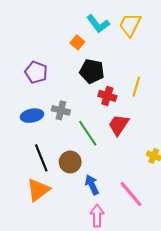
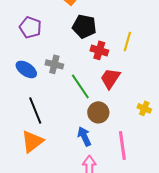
blue ellipse: (32, 116) -> (26, 69), turned 45
brown circle: (70, 162) -> (98, 112), moved
pink line: (131, 194) -> (122, 145), turned 32

